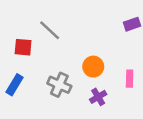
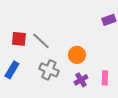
gray line: (50, 30) -> (41, 41), moved
pink rectangle: (130, 79) -> (105, 78), moved

